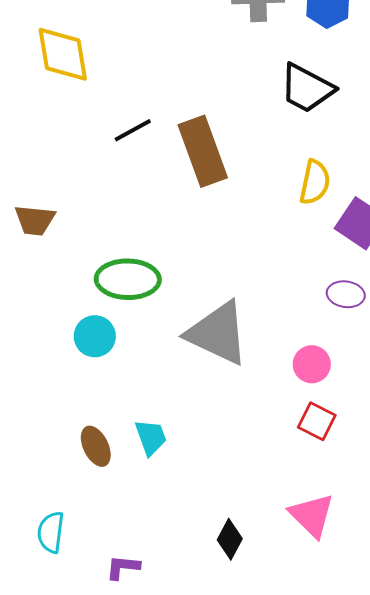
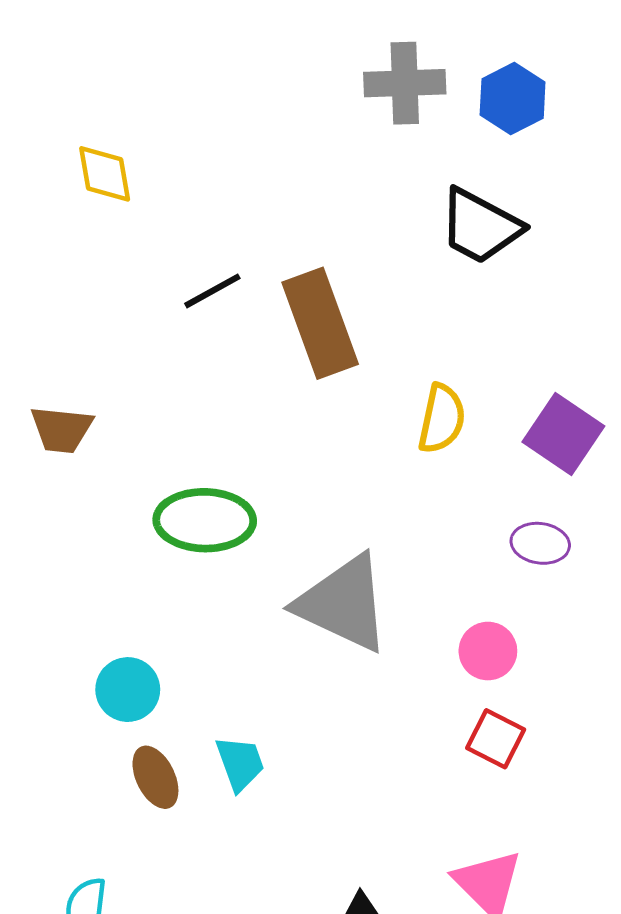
yellow diamond: (63, 54) -> (105, 174), size x0.7
yellow semicircle: (315, 182) -> (442, 419), moved
cyan circle: (95, 336) -> (128, 690), moved

